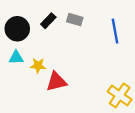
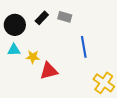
blue line: (115, 31) -> (84, 47), moved

